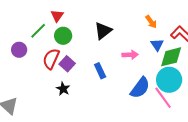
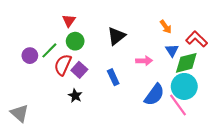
green line: (38, 31) -> (49, 50), moved

